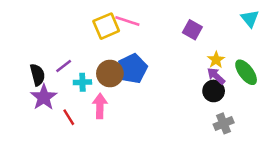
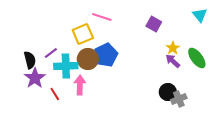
yellow square: (106, 26) -> (83, 34), moved
cyan cross: (82, 82) -> (66, 66), size x1.6
black circle: (214, 91) -> (168, 92), moved

